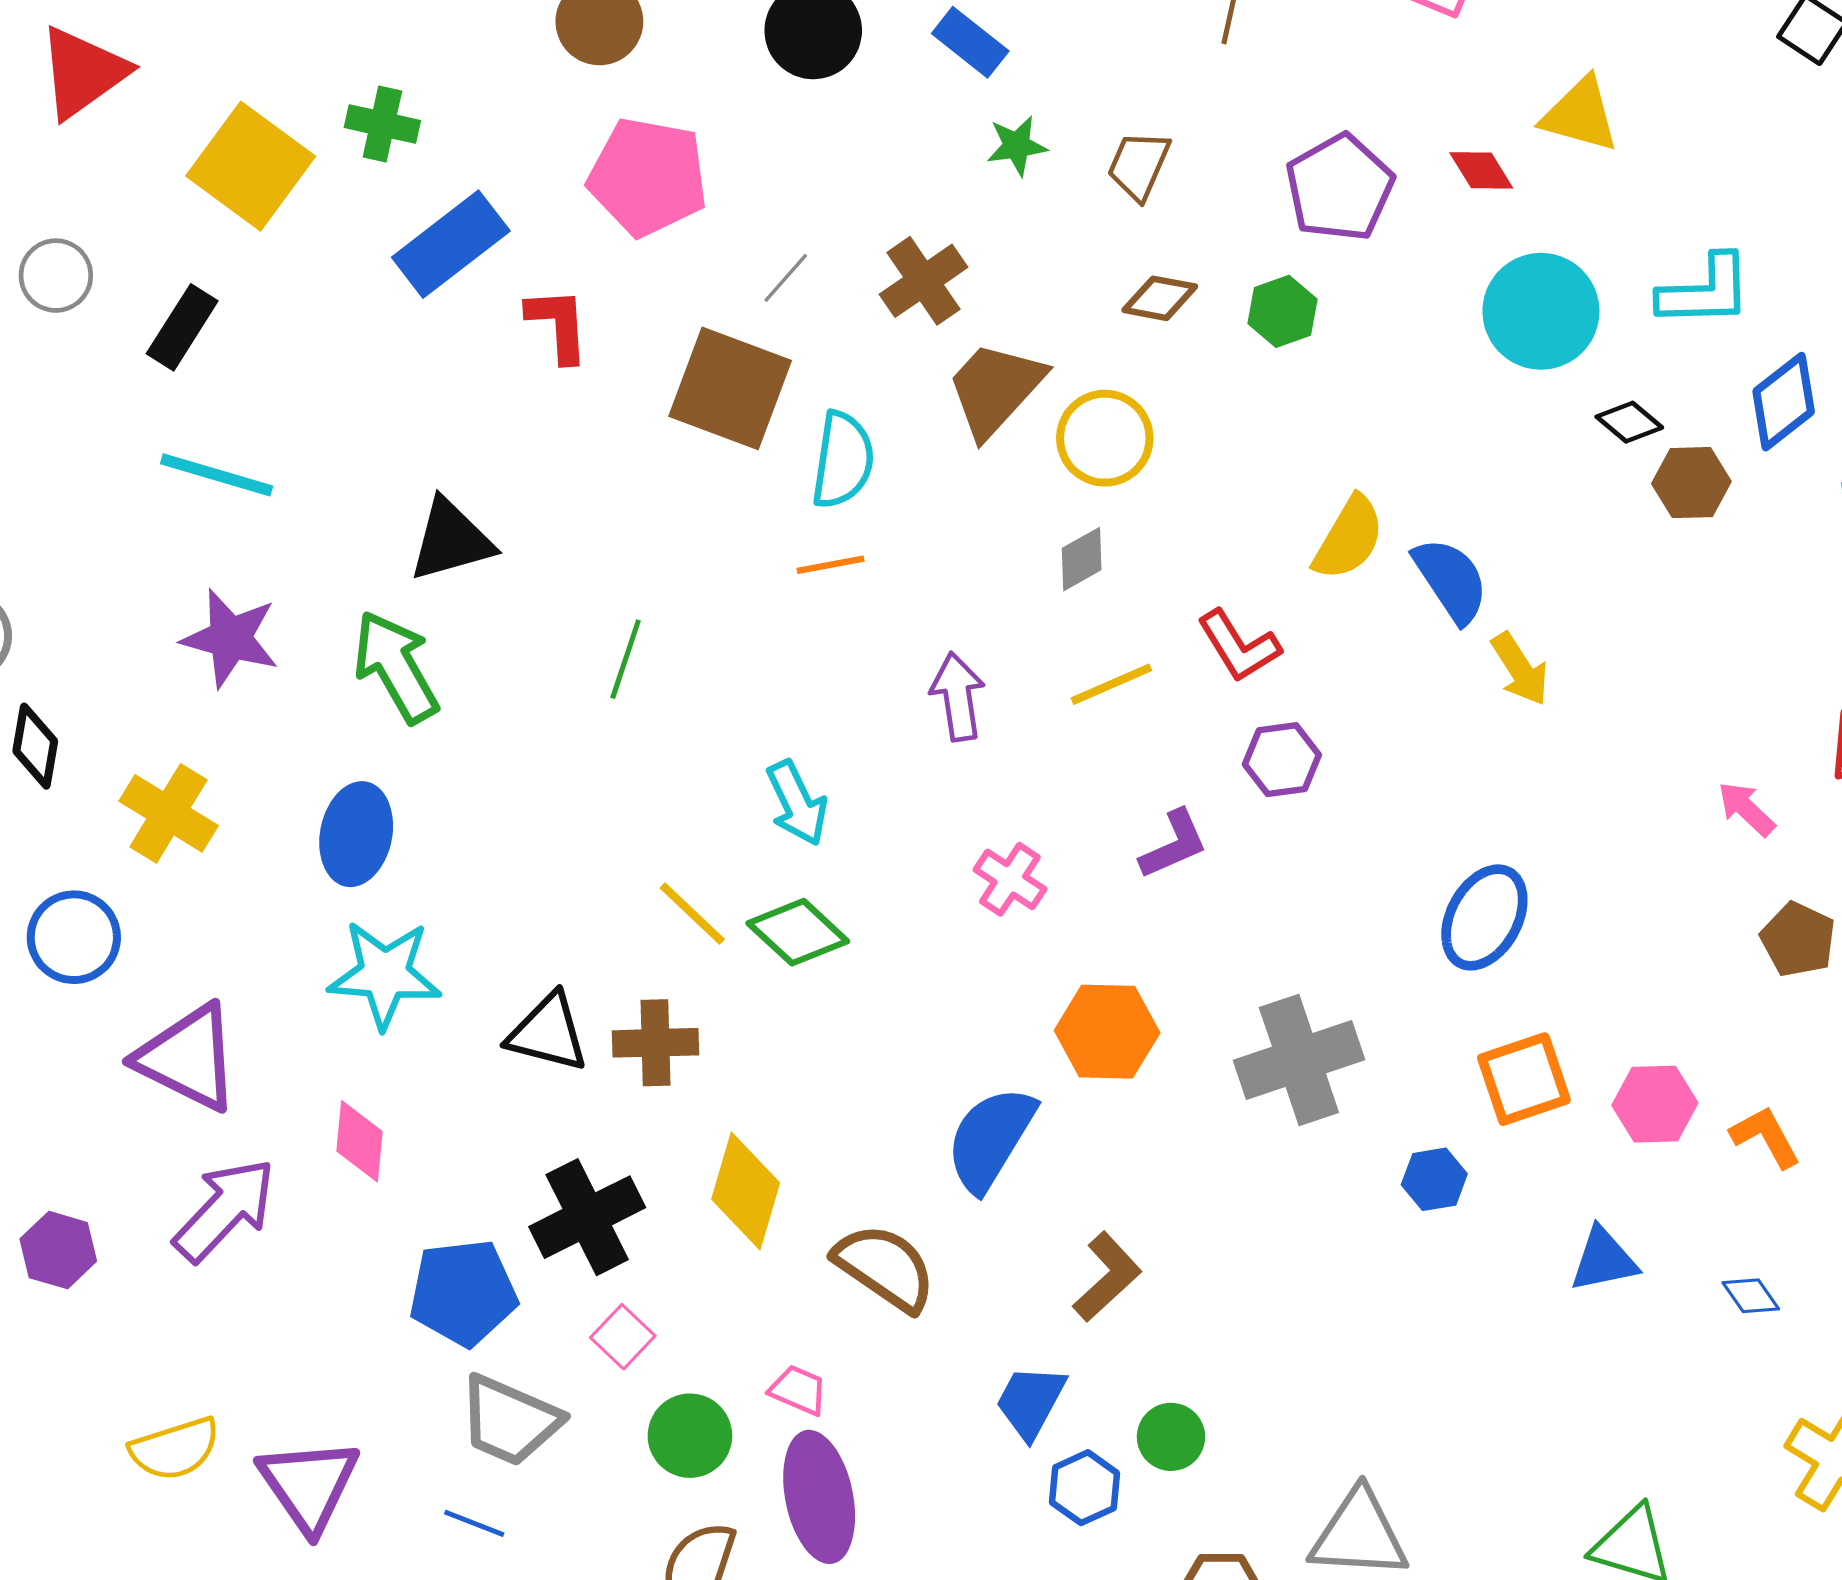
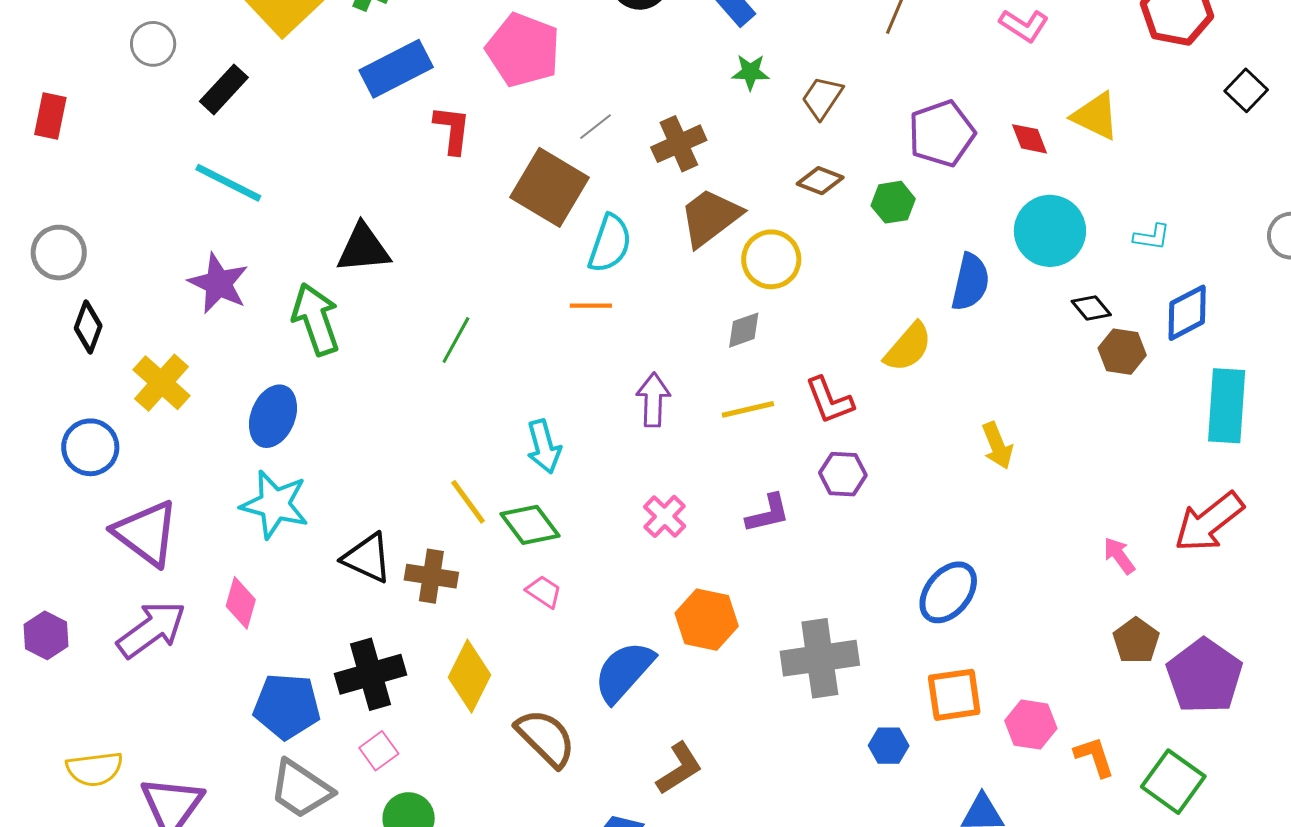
cyan L-shape: (1705, 291) -> (1152, 237), size x0.6
blue semicircle: (1451, 580) -> (970, 282), moved, turned 36
pink trapezoid: (798, 1390) -> (544, 592), moved

